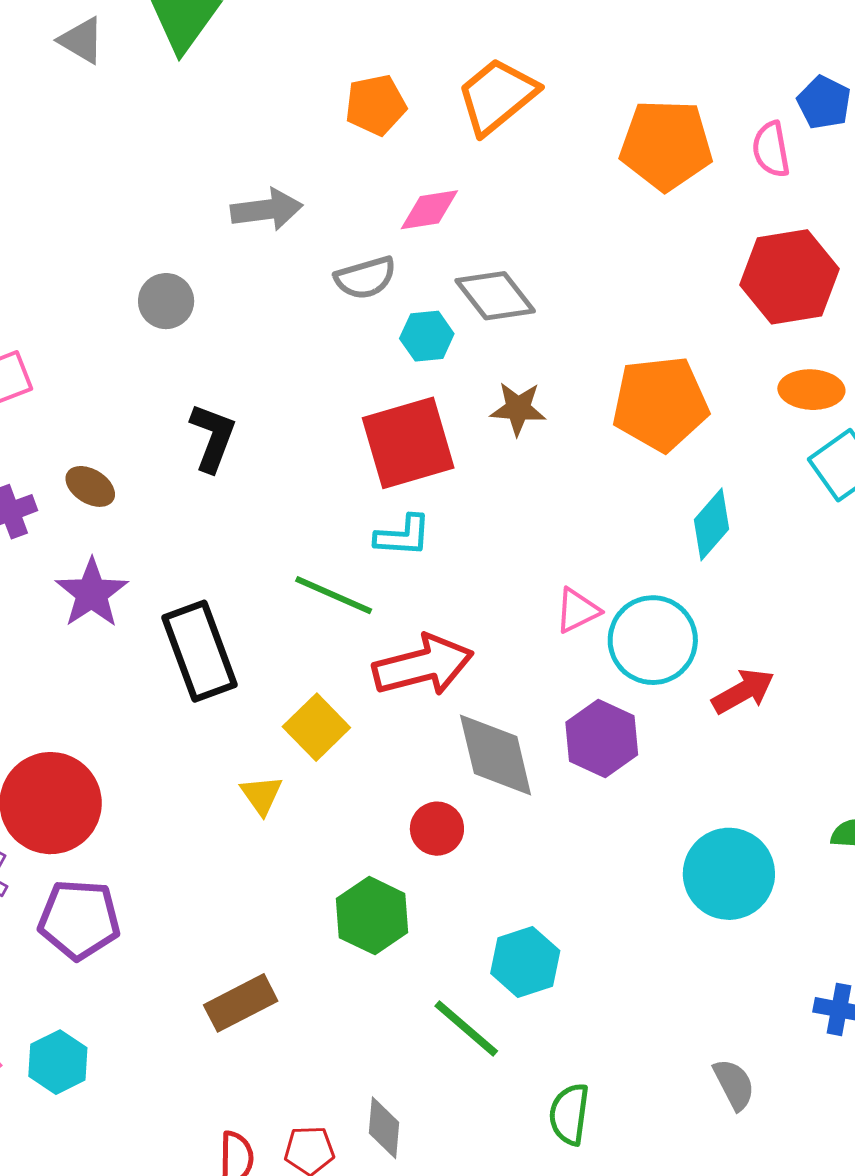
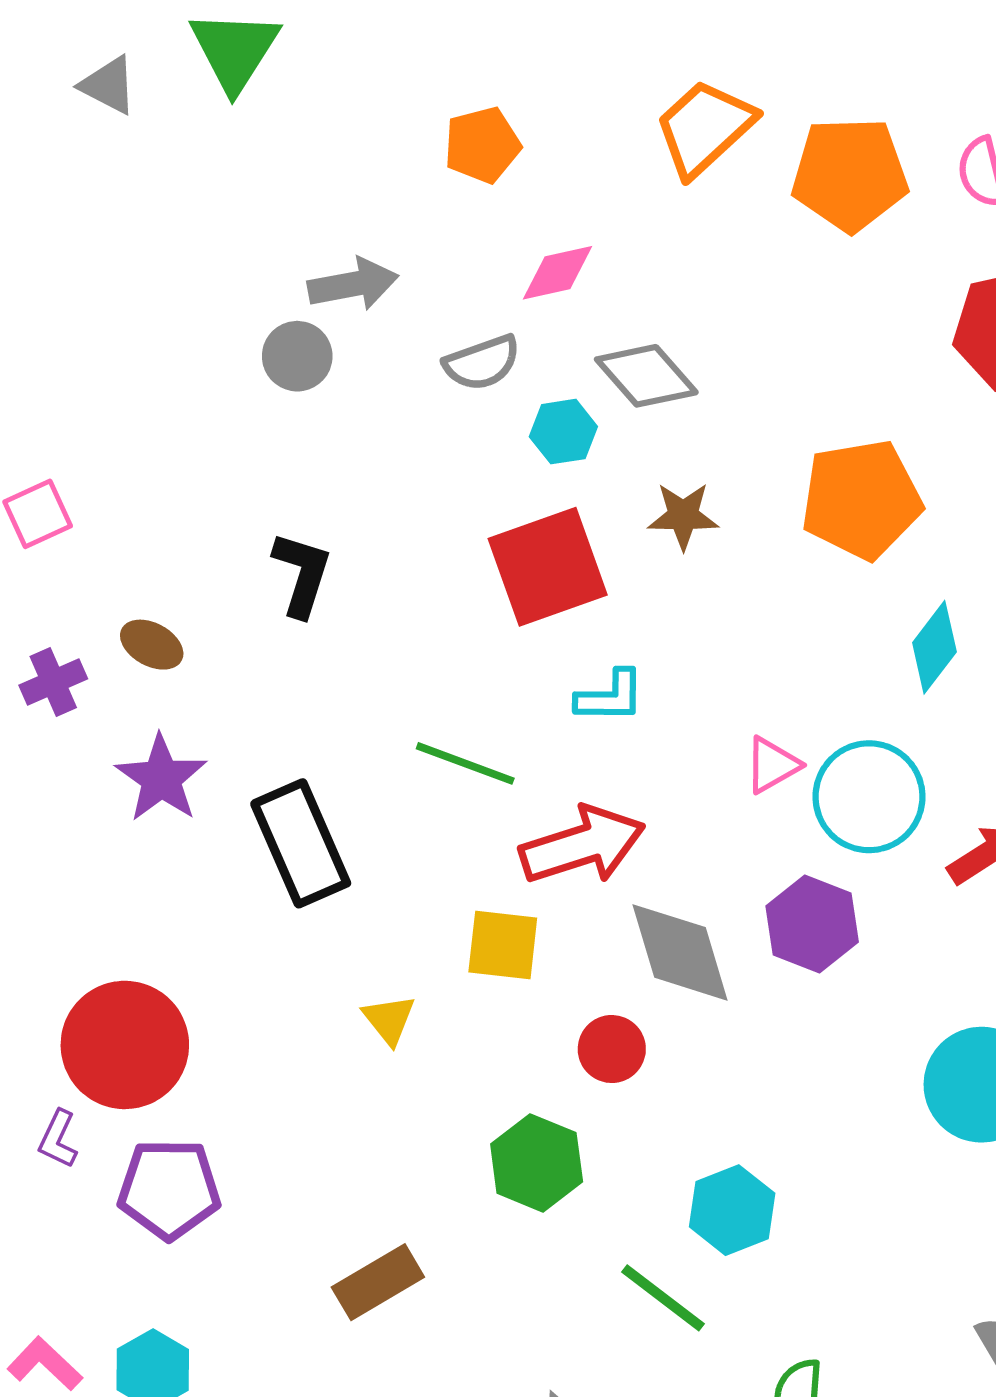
orange trapezoid: (497, 96) -> (704, 128), moved
gray circle: (166, 301) -> (297, 356), moved
cyan L-shape: (403, 536) -> (610, 697), moved
yellow square: (316, 727) -> (503, 945), moved, turned -36

